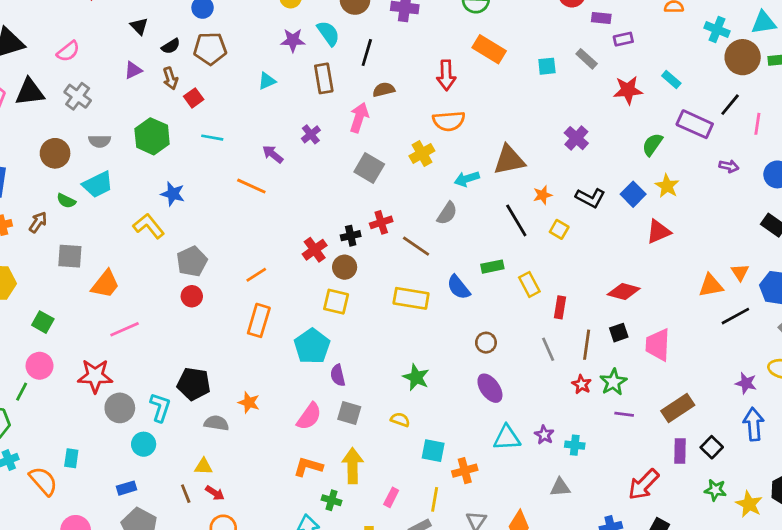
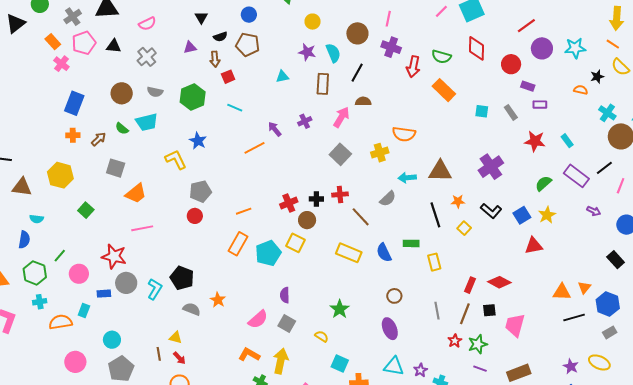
red arrow: (446, 75) -> (413, 67), moved
black triangle: (30, 92) -> (114, 46), size x0.7
purple cross: (576, 138) -> (491, 167), size x1.4
orange line: (251, 186) -> (255, 148), turned -65
red rectangle: (560, 307) -> (470, 285), moved
cyan pentagon: (312, 346) -> (268, 253), moved
pink circle: (40, 366) -> (79, 274), moved
cyan circle: (144, 444) -> (112, 340), moved
orange semicircle: (43, 481) -> (61, 322), turned -70
blue rectangle: (126, 488) -> (104, 294), moved

